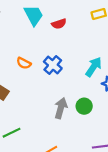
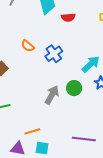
green circle: (84, 106) -> (74, 88), moved

